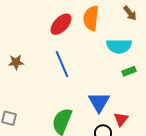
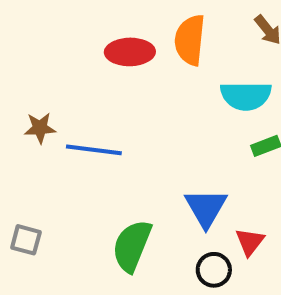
red ellipse: (61, 24) -> (130, 52), turned 45
blue line: (62, 64) -> (94, 150), moved, turned -60

